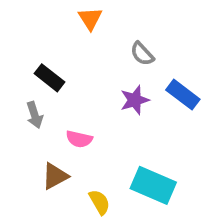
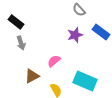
black rectangle: (49, 78) -> (16, 22), moved
pink semicircle: (79, 139) -> (54, 61), moved, turned 128

